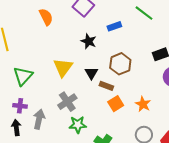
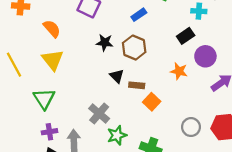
blue rectangle: (114, 26) -> (139, 15), moved
brown hexagon: (120, 64) -> (134, 48), moved
yellow triangle: (63, 67) -> (53, 60), moved
orange star: (143, 104) -> (179, 71), moved

